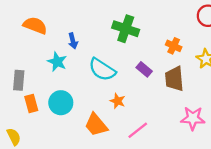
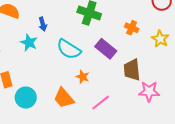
purple rectangle: (144, 69) -> (106, 49), size x1.5
brown trapezoid: (174, 79) -> (132, 70), moved
cyan circle: (61, 103) -> (26, 98), moved

